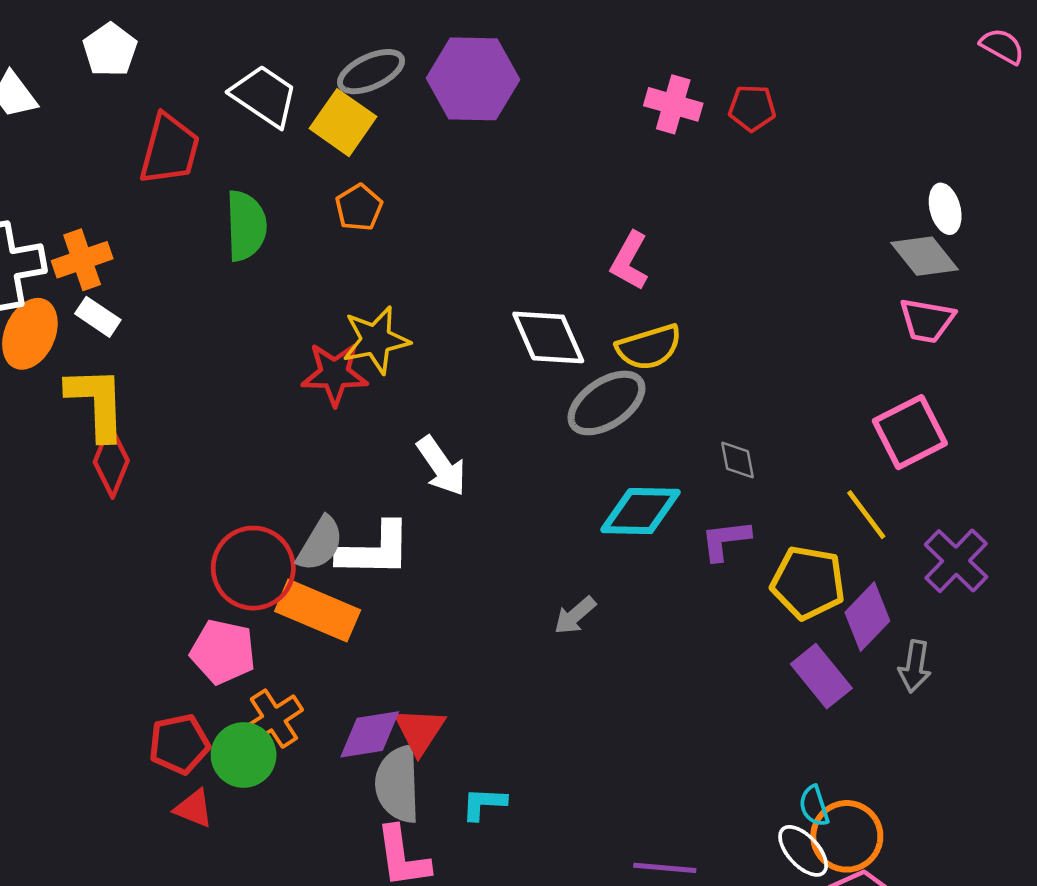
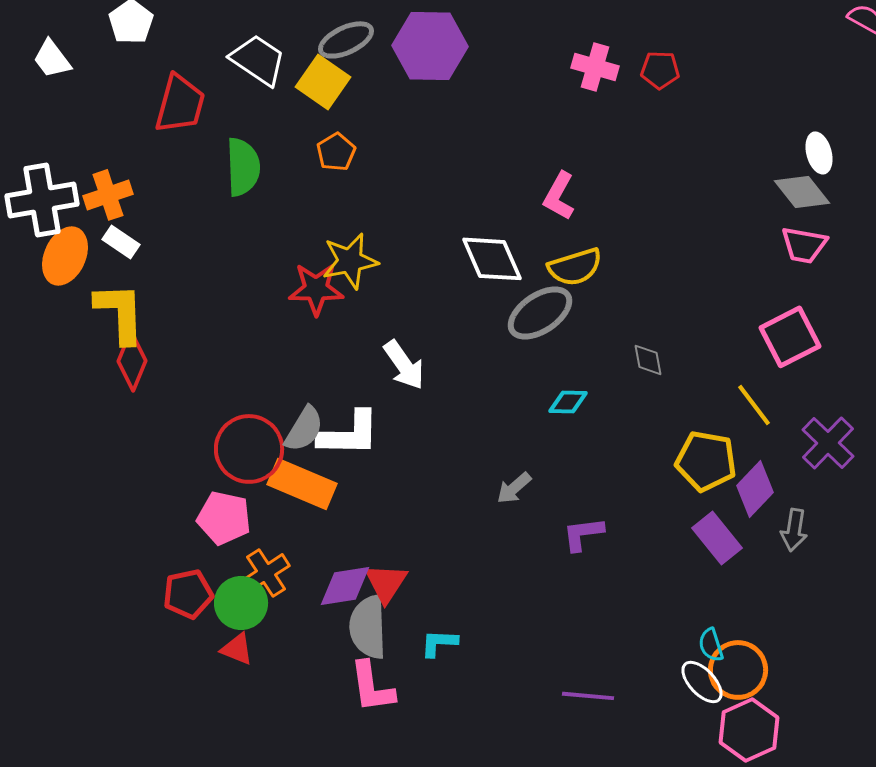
cyan diamond: (640, 511) -> (568, 402), size x0.6
purple L-shape: (725, 540) -> (583, 534), moved
red triangle: (194, 808) -> (237, 649), moved

